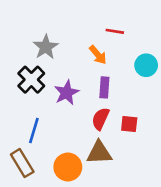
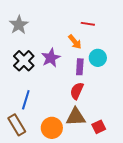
gray star: (46, 47) -> (19, 25), moved
cyan circle: (146, 65) -> (98, 58), moved
purple star: (67, 93) -> (51, 58), moved
red square: (129, 124) -> (99, 127), moved, turned -32

